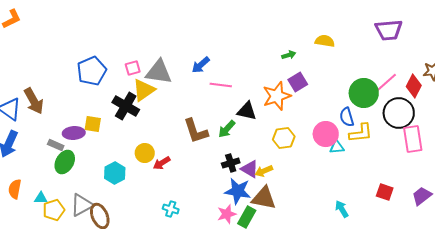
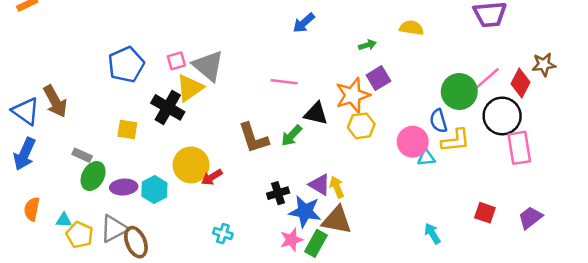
blue arrow: (201, 65) -> (304, 23), moved
gray triangle: (159, 72) -> (208, 66), turned 32
purple ellipse: (74, 133) -> (124, 187), moved
yellow hexagon: (284, 138) -> (361, 126), moved
yellow circle: (145, 153) -> (191, 165), size x1.5
black cross: (231, 163) -> (278, 193), moved
yellow arrow: (264, 171) -> (337, 187), turned 90
yellow pentagon: (54, 210) -> (80, 235), turned -30

